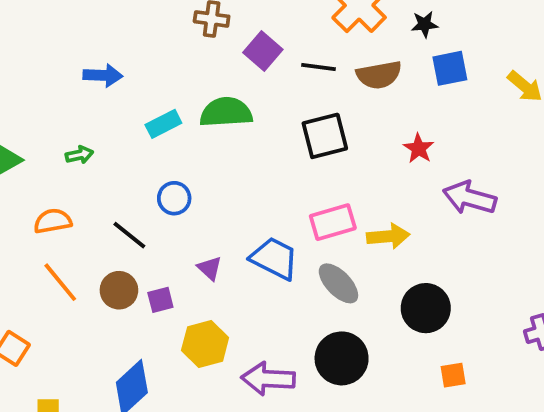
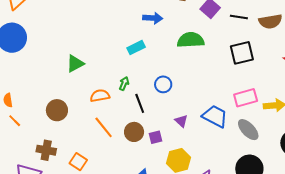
blue arrow: (103, 75) -> (153, 18), moved
cyan rectangle: (163, 124) -> (136, 48), moved
green arrow: (79, 155) -> (124, 84), moved, turned -56
black line: (129, 235) -> (140, 103), turned 30

